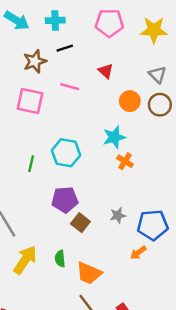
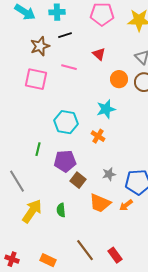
orange cross: (125, 161) -> (98, 136), moved
green line: (31, 164) -> (38, 149), moved
orange trapezoid: (89, 273) -> (100, 203), moved

